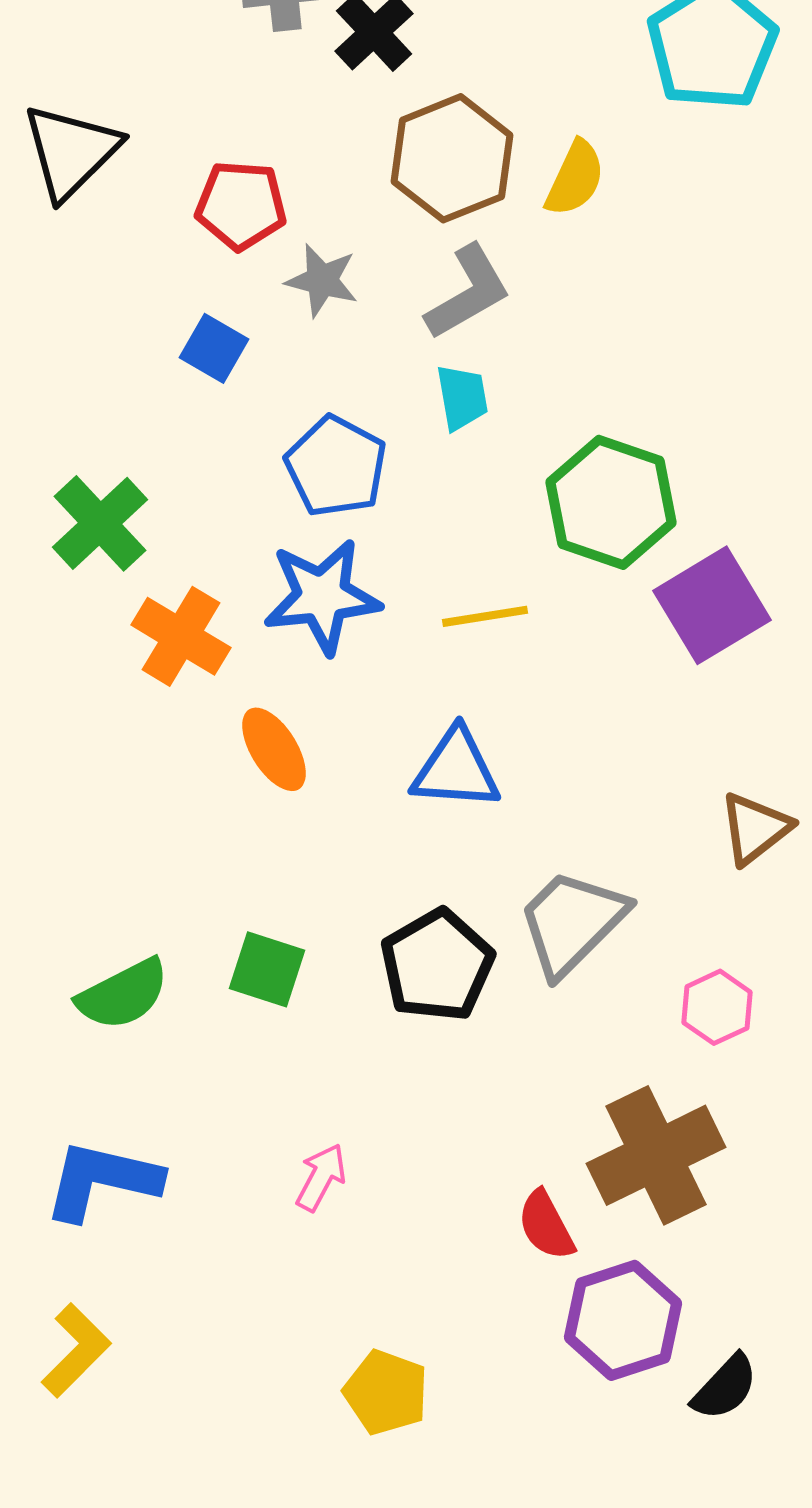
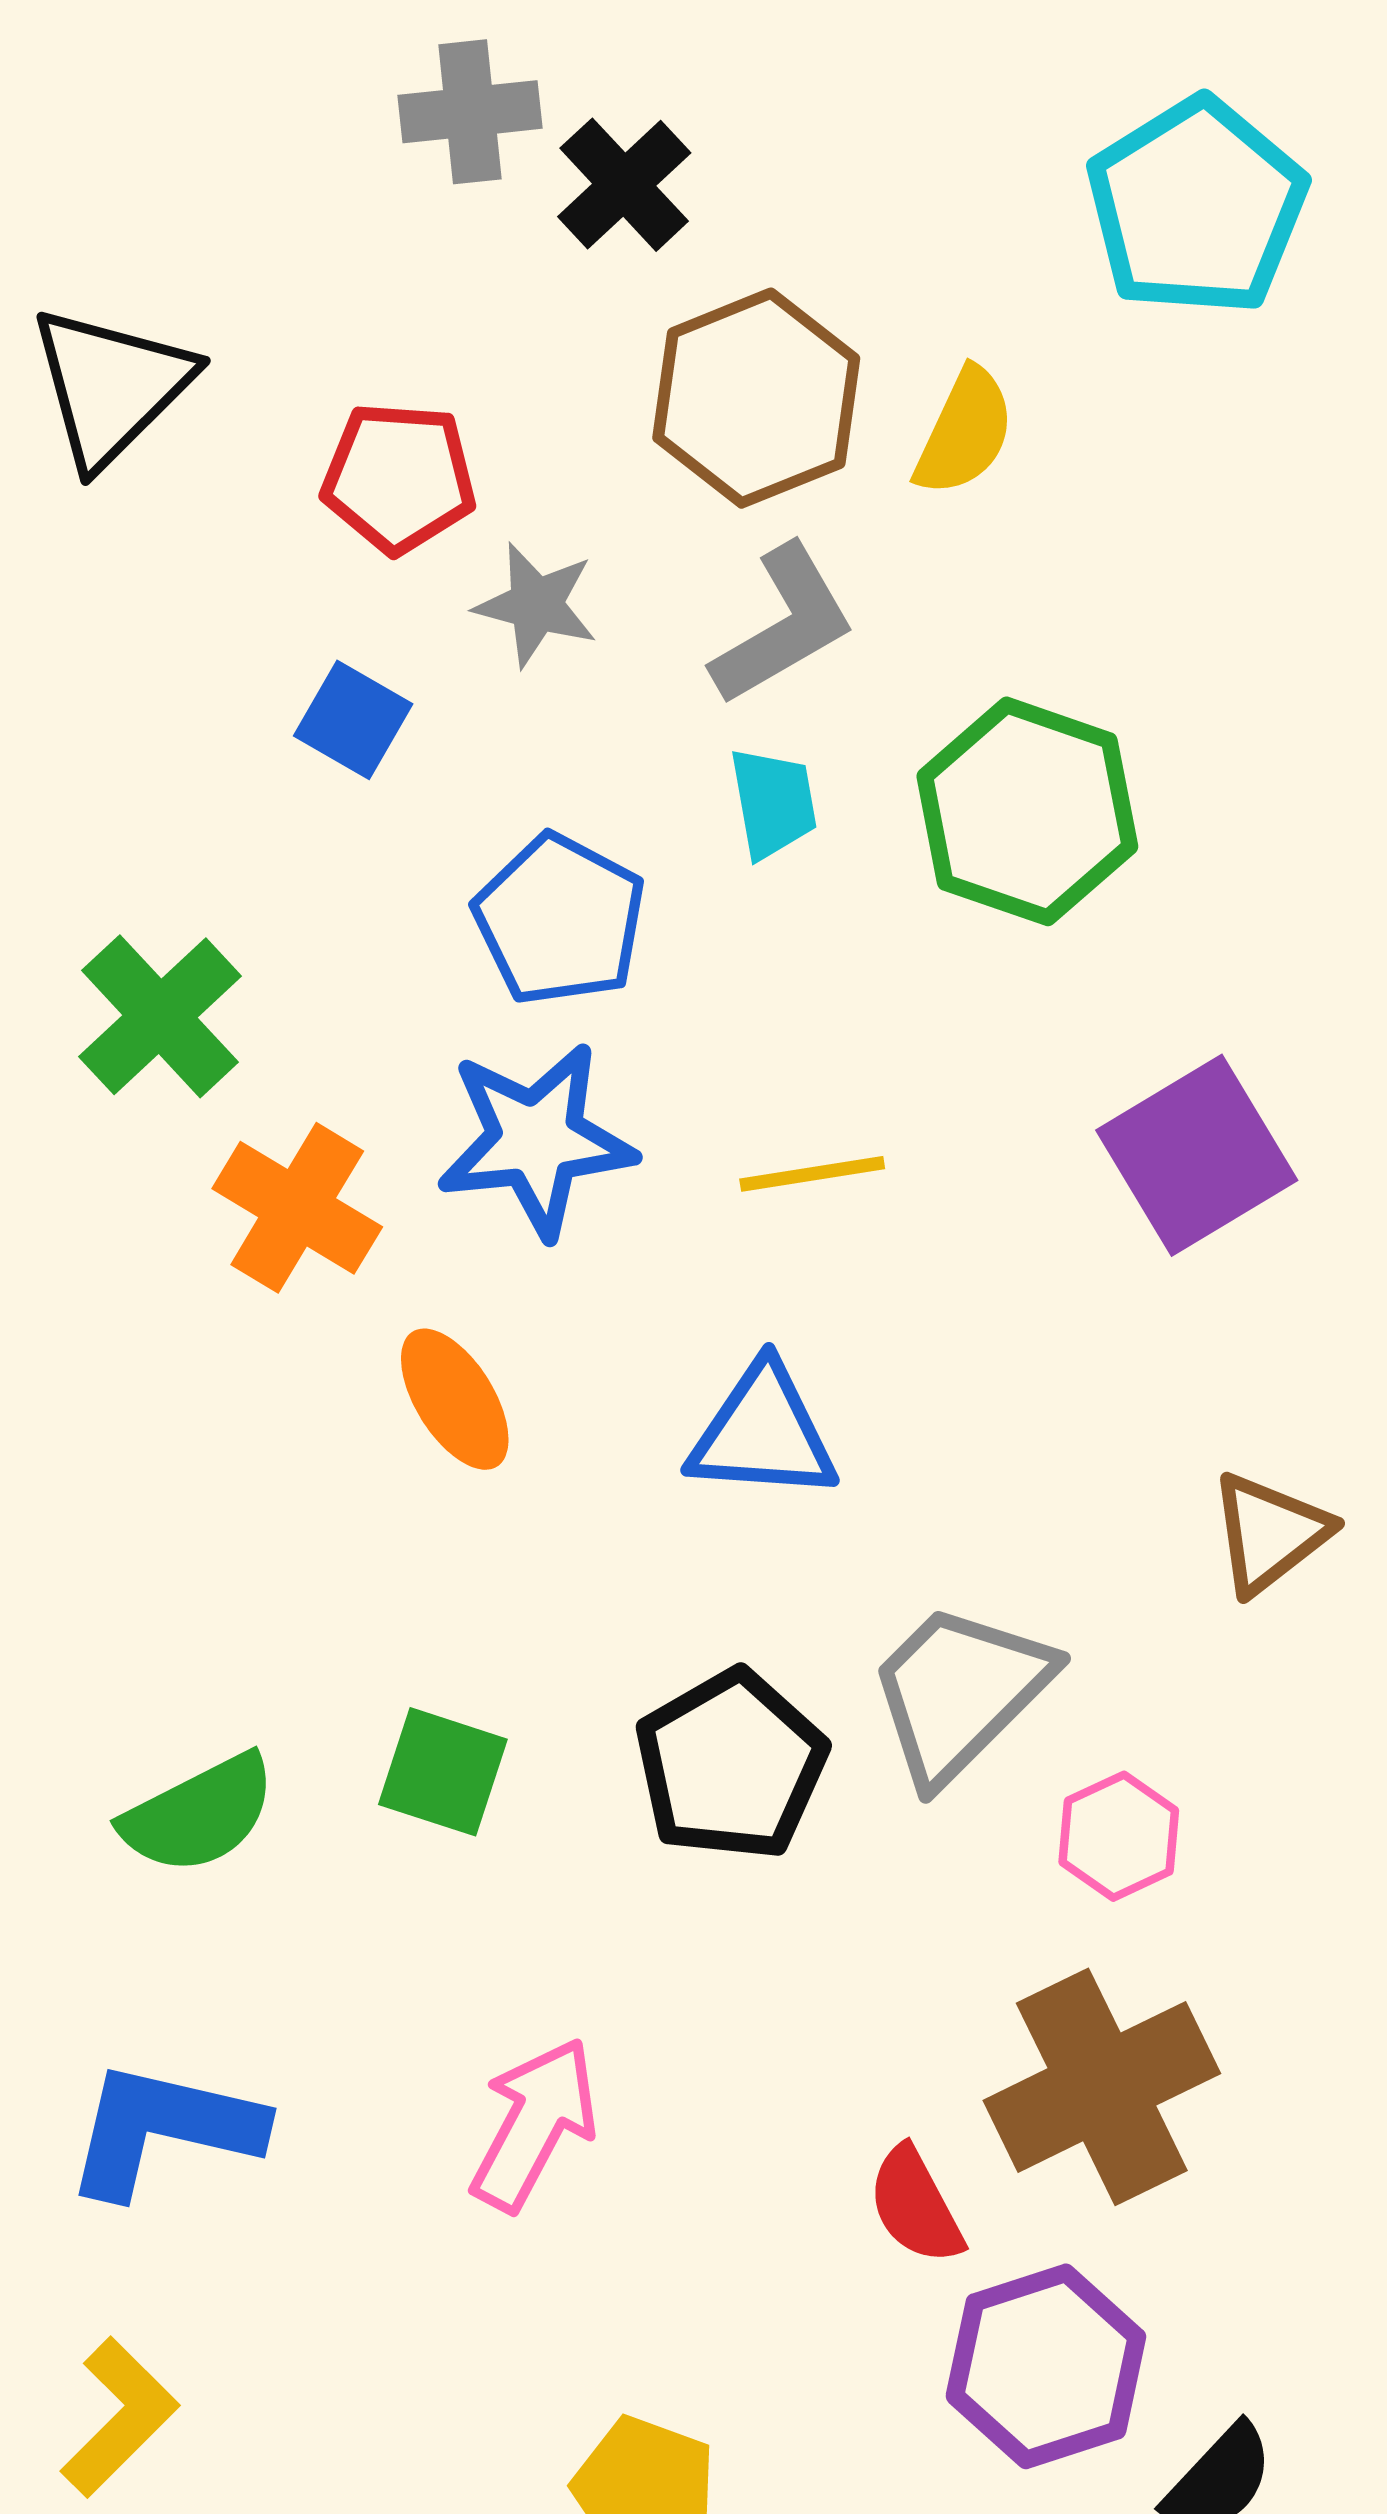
green hexagon: (611, 502) -> (1027, 811), moved
pink hexagon: (717, 1007) -> (1119, 1836), moved
pink arrow: (321, 1177) -> (534, 2124), size x1.5

